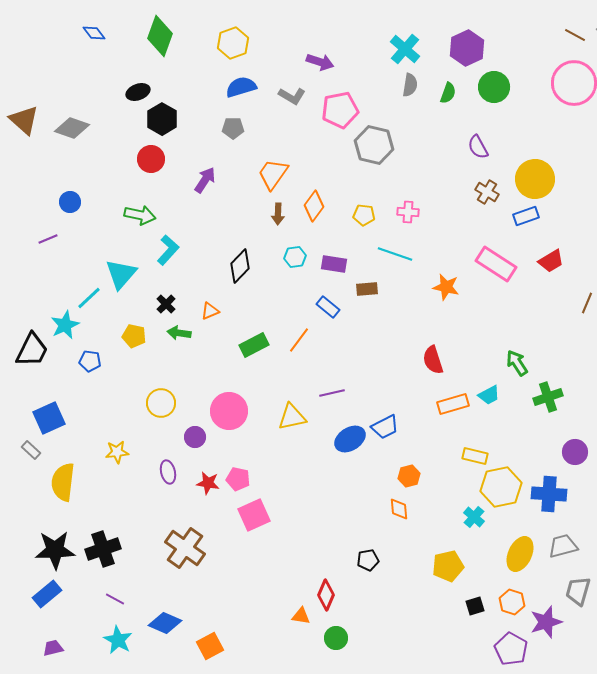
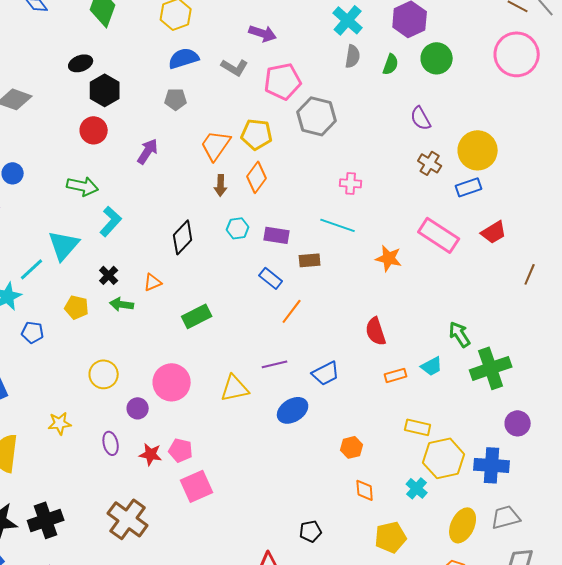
yellow pentagon: (364, 215) -> (257, 134), moved, size x1.4
orange line: (299, 340) -> (292, 311), moved
green cross: (548, 397) -> (491, 368), size x1.4
orange rectangle: (453, 404) -> (396, 375), size x0.7
blue trapezoid: (385, 427) -> (326, 373), moved
orange diamond: (399, 509) -> (365, 490), moved

